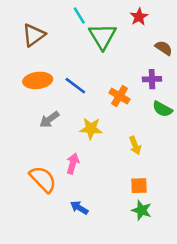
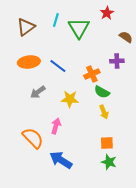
cyan line: (79, 15) -> (56, 20), moved, turned 48
orange cross: (120, 96) -> (92, 74), turned 35
green semicircle: (162, 109) -> (102, 92), moved
blue arrow: (79, 208) -> (61, 160), size x1.6

